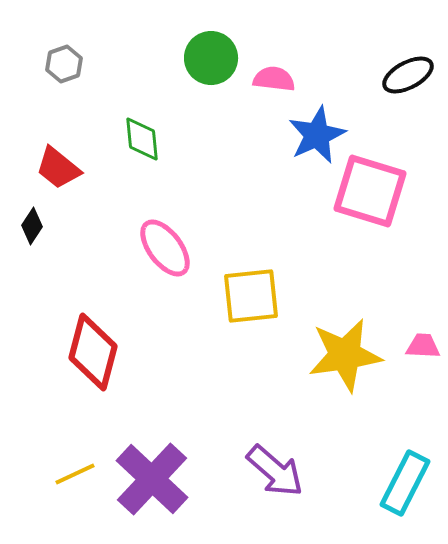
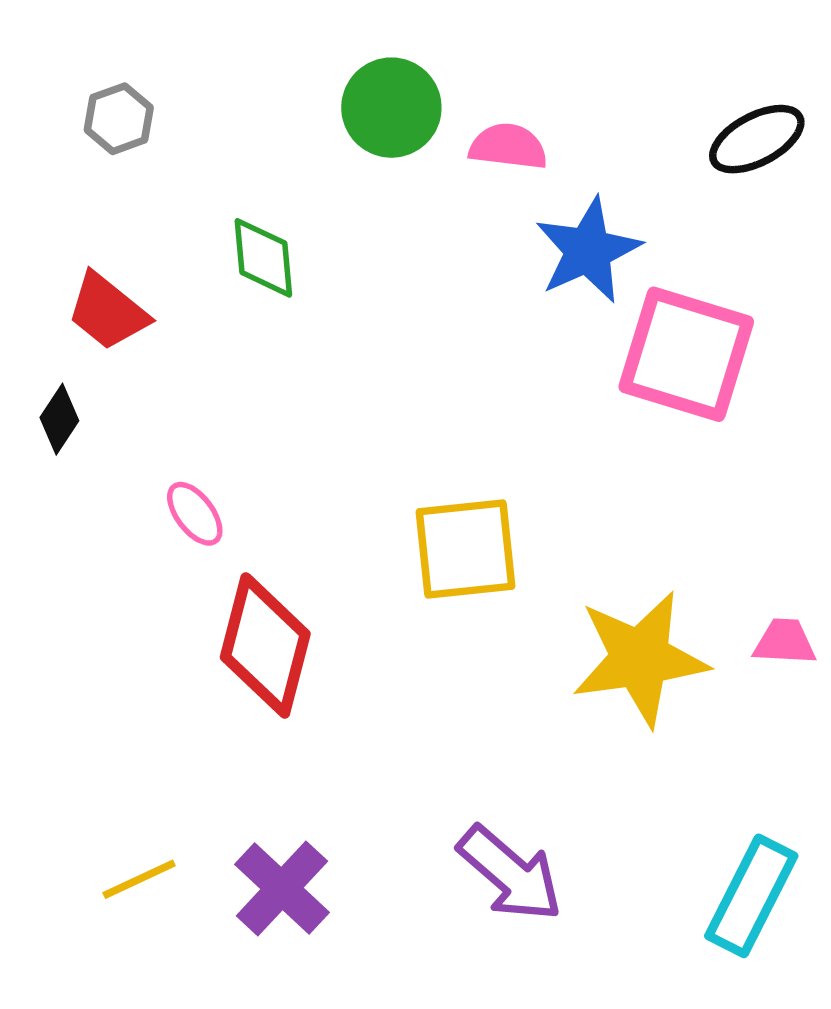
pink ellipse: (165, 248) -> (195, 514), moved, size x0.6
red diamond: (93, 352) -> (265, 645), moved
purple cross: (152, 479) -> (282, 888), size x0.7

